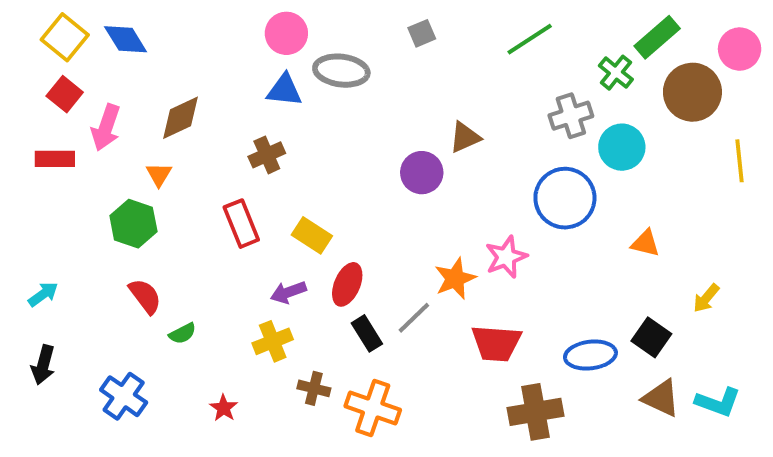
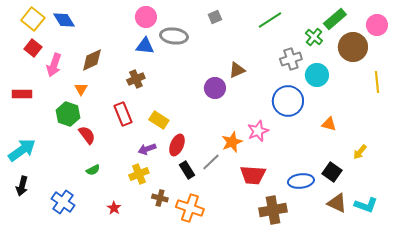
red rectangle: (55, 159) -> (22, 94), moved
cyan arrow: (43, 294) -> (22, 150), size x1.8
red semicircle: (145, 296) -> (87, 135), moved

